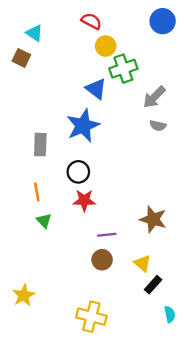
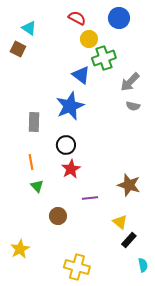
blue circle: (163, 21) -> (119, 18), moved
red star: (84, 200) -> (71, 169), turned -30
brown circle: (102, 260) -> (58, 216), moved

